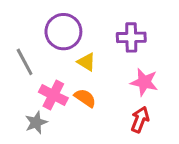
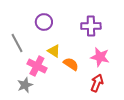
purple circle: (63, 32) -> (44, 22), size x0.7
yellow triangle: (87, 62) -> (54, 51), moved
orange semicircle: (85, 98) -> (71, 64), moved

